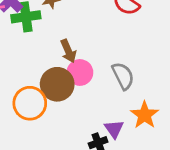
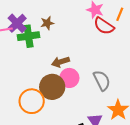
brown arrow: (68, 51) -> (61, 62), turned 96

